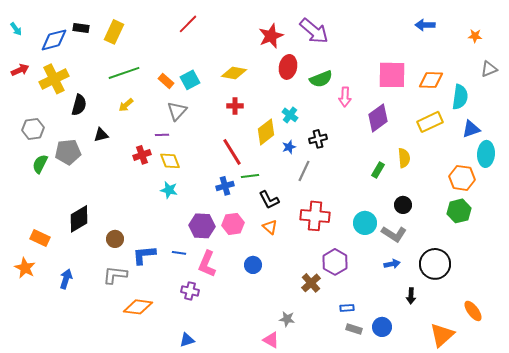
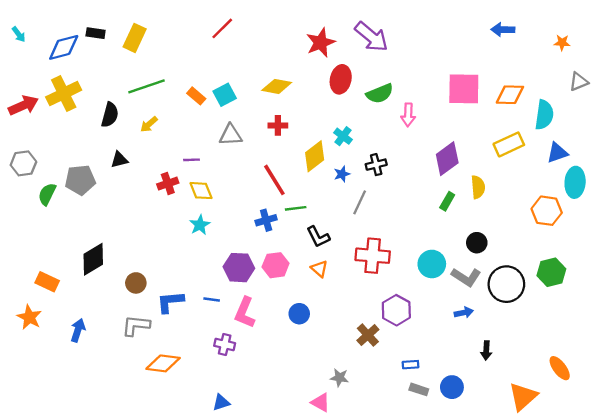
red arrow: (20, 70) -> (23, 105), moved, size x1.4
black semicircle: (79, 105) -> (110, 115), moved
gray triangle: (177, 111) -> (231, 135), moved, turned 45
purple diamond: (378, 118) -> (447, 159), moved
gray hexagon: (33, 129) -> (23, 163), moved
cyan star: (169, 190) -> (200, 225), turned 30
green hexagon: (459, 211) -> (551, 272), moved
black circle: (435, 264) -> (506, 284), moved

